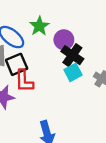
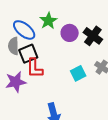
black cross: (72, 55) -> (93, 36), moved
cyan square: (73, 72) -> (78, 73), moved

